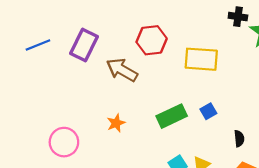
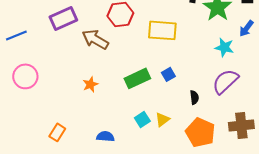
blue line: (38, 45) -> (16, 35), moved
purple rectangle: (84, 45) -> (63, 18), turned 40
pink circle: (64, 142) -> (25, 76), moved

